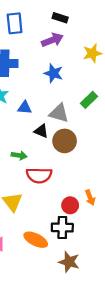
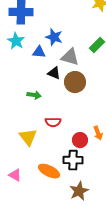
blue star: (53, 73) -> (54, 37), moved
red semicircle: (39, 175) -> (53, 122), moved, size x0.7
brown star: (69, 262) -> (79, 191), turned 30

